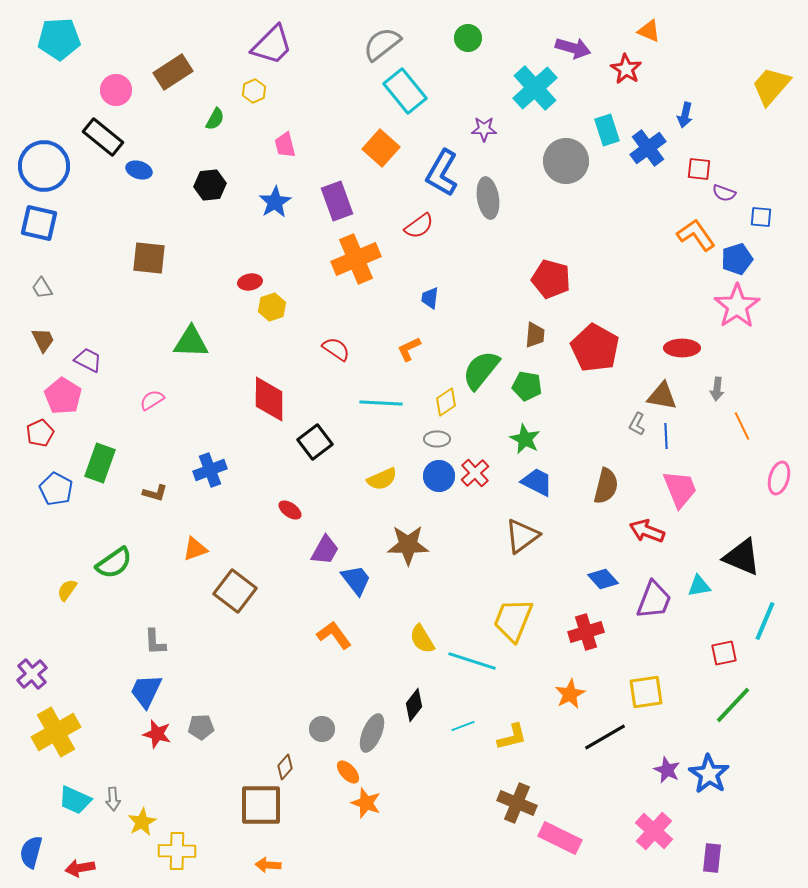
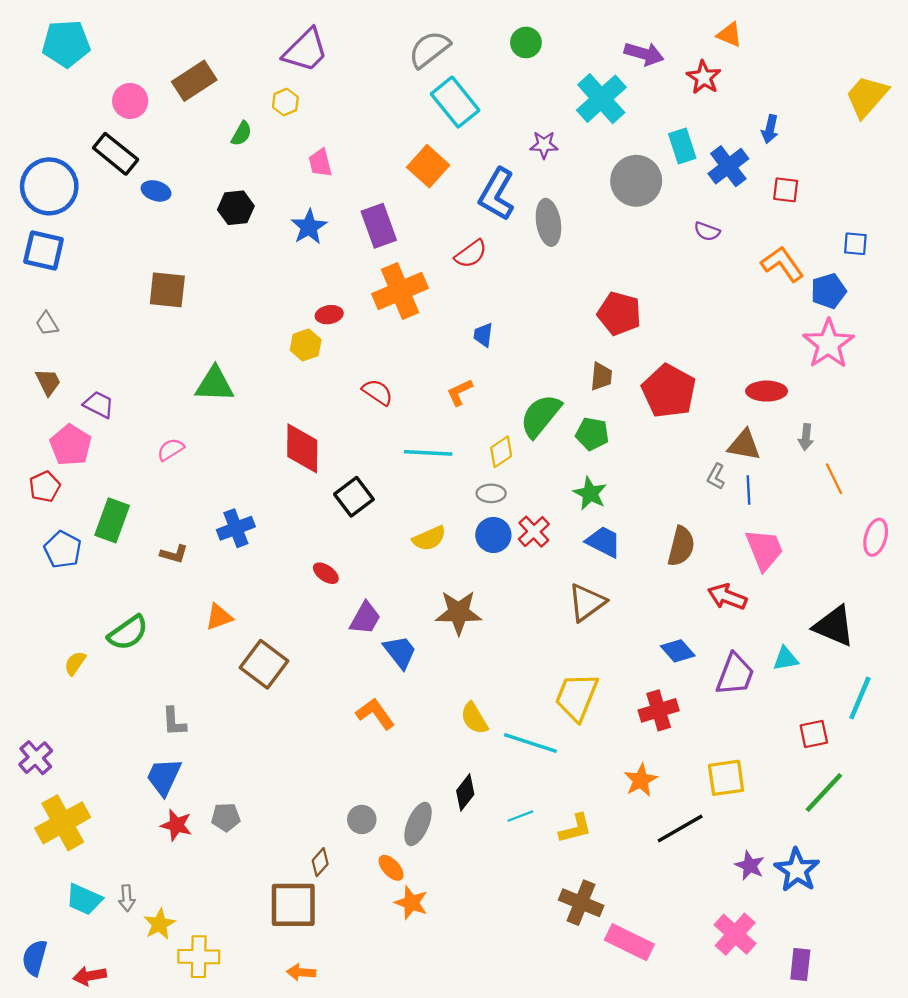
purple semicircle: (724, 193) -> (707, 231), moved
red ellipse: (250, 282) -> (329, 315), moved

